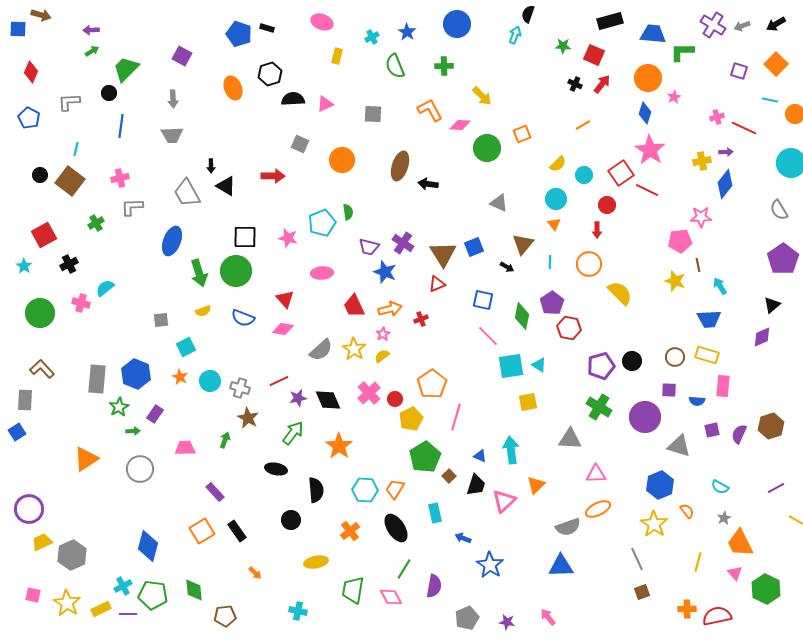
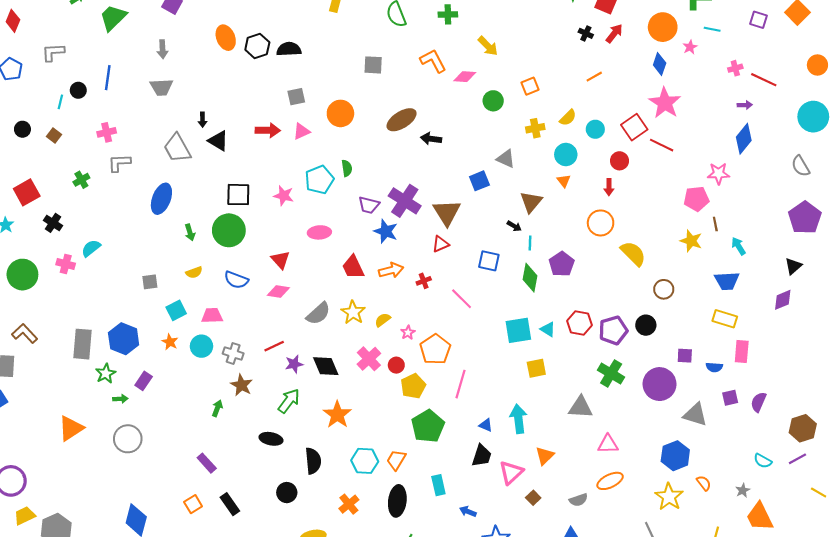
black hexagon: (270, 74) -> (257, 46), moved
black circle: (109, 93) -> (78, 90), moved
cyan line: (770, 100) -> (712, 29), moved
pink triangle: (325, 104) -> (302, 131), moved
gray square: (300, 144) -> (296, 97), turned -36
green circle: (487, 148) -> (493, 101), size x0.7
yellow cross: (702, 161) -> (535, 128), moved
brown ellipse: (400, 166) -> (402, 120), turned 40
brown square: (70, 181) -> (54, 136), size x0.5
purple cross: (403, 243) -> (405, 201), size x1.4
blue square: (474, 247) -> (479, 181), moved
cyan line: (550, 262) -> (530, 243), moved
black cross: (69, 264) -> (53, 223), turned -30
green arrow: (199, 273) -> (190, 232), size x0.6
red hexagon: (569, 328) -> (579, 323), moved
pink star: (383, 334) -> (408, 332), moved
pink line: (488, 336) -> (462, 299), moved
brown circle: (675, 357) -> (664, 289), moved
brown hexagon: (771, 426) -> (803, 428), moved
pink trapezoid: (185, 448) -> (212, 316), moved
brown square: (449, 476) -> (533, 498), moved
cyan semicircle: (720, 487) -> (763, 461), moved
gray semicircle: (568, 527) -> (578, 500), size x0.7
black ellipse: (396, 528) -> (397, 501), turned 40
orange square: (202, 531) -> (193, 504), size x0.7

